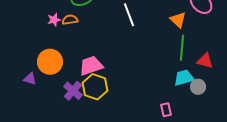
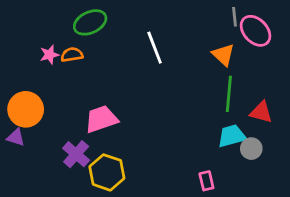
orange circle: (50, 62) -> (26, 109), moved
yellow hexagon: (95, 87) -> (107, 172), moved

